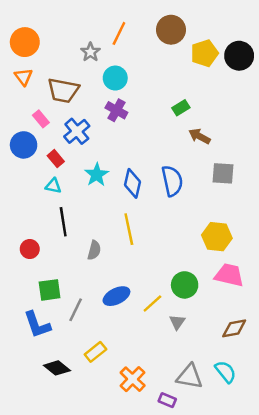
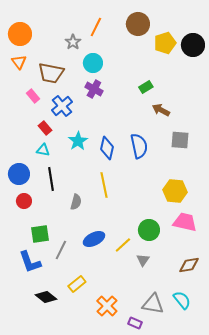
blue circle: (24, 145) -> (19, 174), moved

